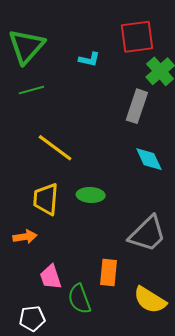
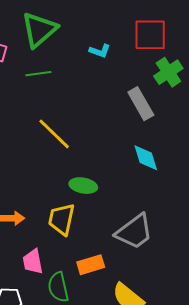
gray rectangle: (137, 106) -> (141, 104), turned -56
yellow trapezoid: (46, 199) -> (62, 219), moved
orange rectangle: (109, 272) -> (91, 265), turned 60

